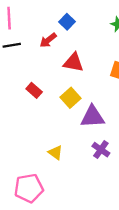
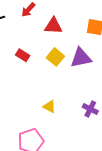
purple triangle: (92, 117) -> (81, 58), moved
purple cross: (101, 150) -> (90, 109), moved

